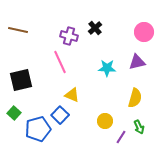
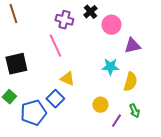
brown line: (18, 30) -> (13, 14), turned 60
pink circle: (144, 32) -> (111, 25), moved
cyan star: (107, 68) -> (110, 67), moved

